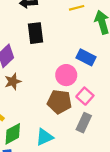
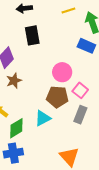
blue rectangle: (86, 57) -> (86, 46), moved
cyan triangle: (44, 137) -> (43, 118), moved

